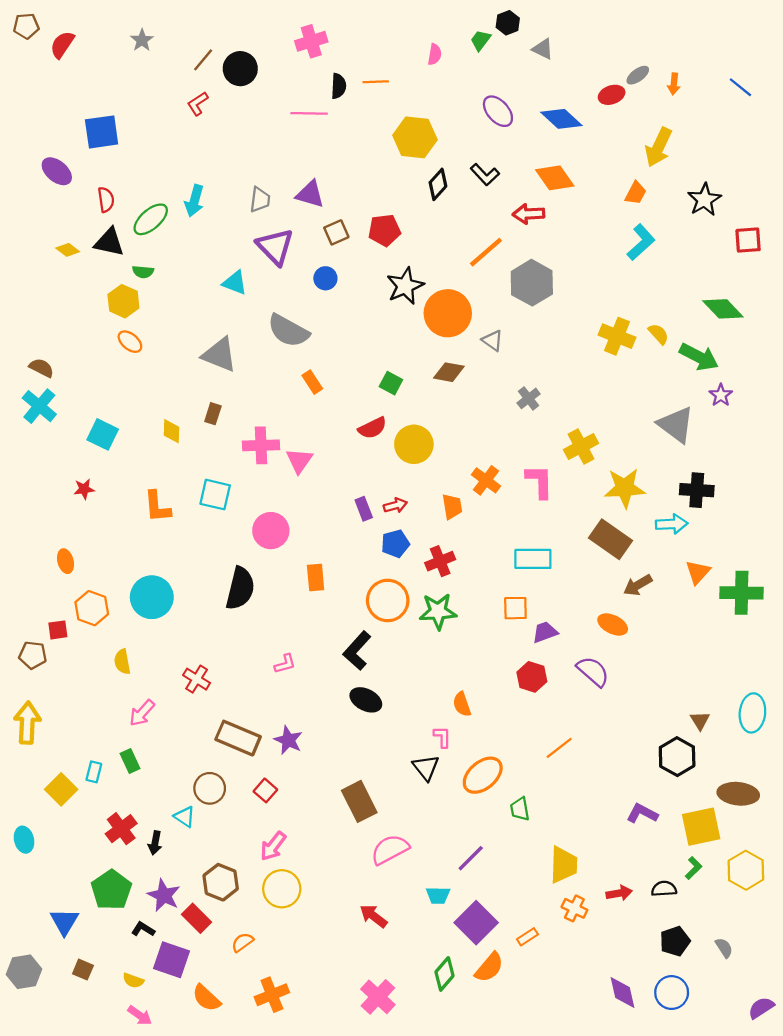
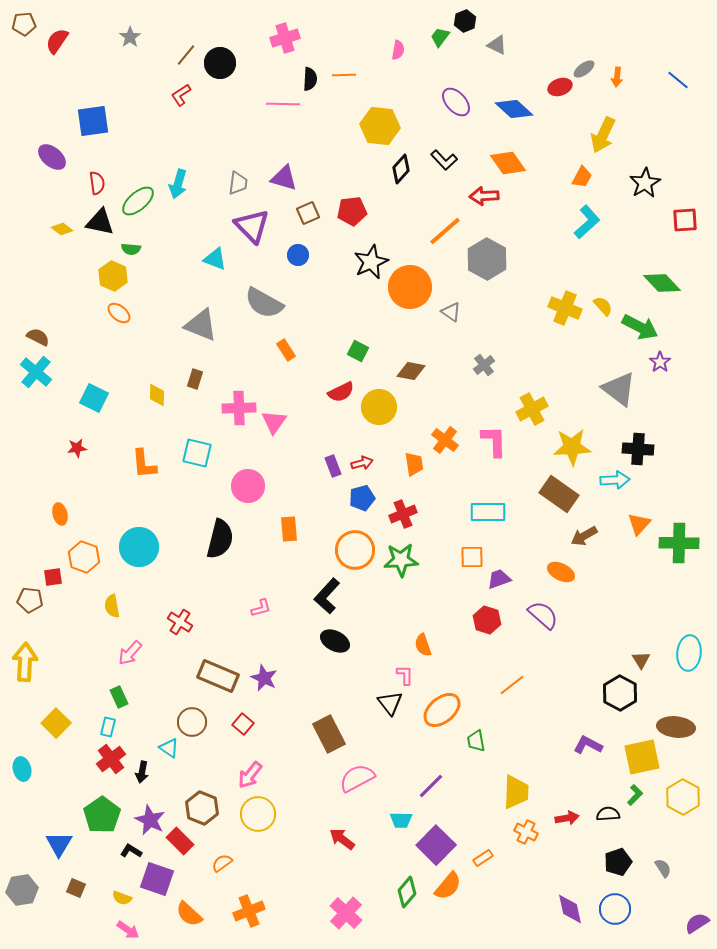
brown diamond: (449, 372) -> (411, 371), moved
cyan rectangle: (94, 772) -> (108, 727), moved

